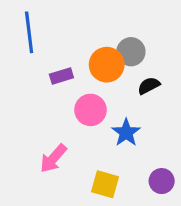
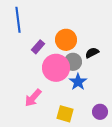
gray circle: (131, 52) -> (73, 62), moved
purple rectangle: (61, 76) -> (38, 47), turned -32
pink circle: (90, 110) -> (56, 68), size x1.4

